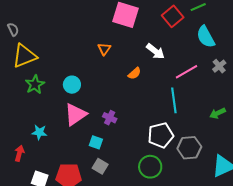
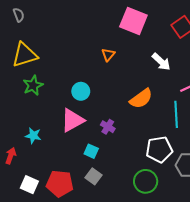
gray semicircle: (13, 29) -> (19, 15), moved
orange semicircle: (134, 73) -> (141, 99), moved, size x1.6
cyan circle: (72, 85) -> (81, 91), moved

